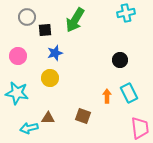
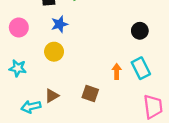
black circle: (120, 60) -> (140, 31), moved
cyan star: (17, 93) -> (18, 68), size x0.7
brown triangle: (48, 118) -> (52, 96), turned -32

